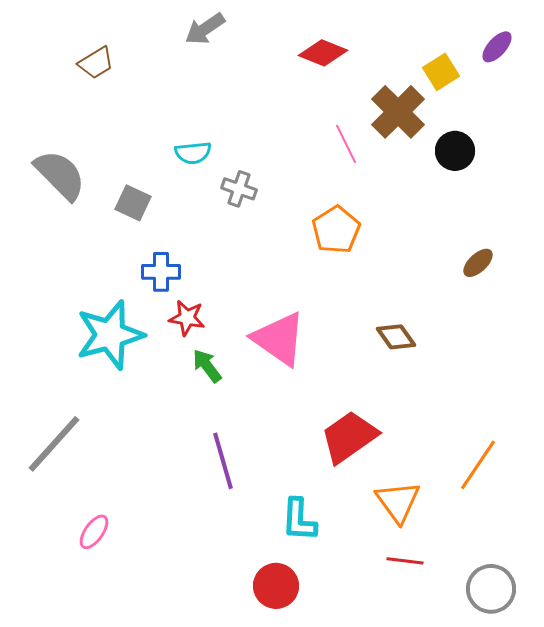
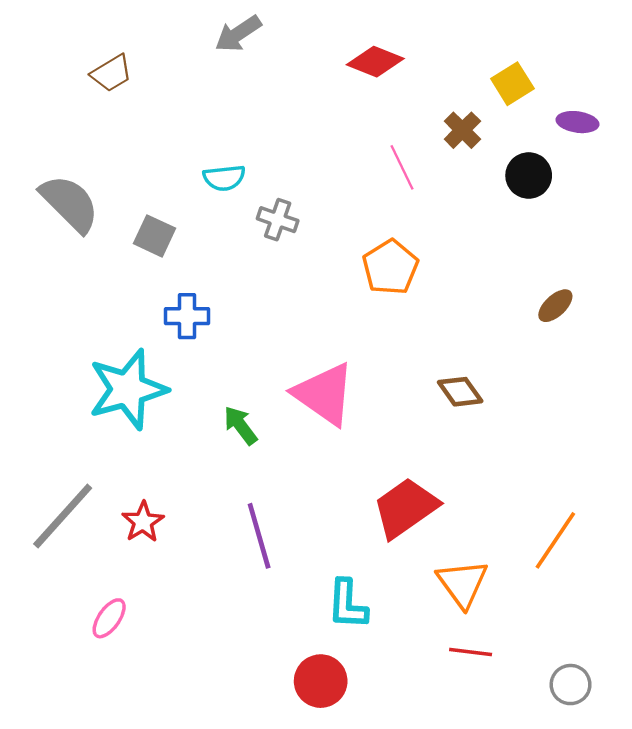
purple ellipse: (497, 47) -> (577, 122), moved, turned 56
brown cross: (398, 112) -> (462, 130), size x0.6
red star: (187, 318) -> (143, 522), moved, turned 30
gray circle: (491, 589) -> (571, 685), size x0.7

